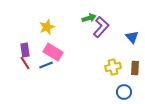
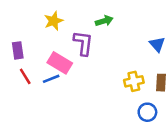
yellow star: (47, 27) -> (54, 21), moved
purple L-shape: (101, 27) -> (83, 43), moved, turned -35
purple rectangle: (25, 50) -> (18, 50), moved

